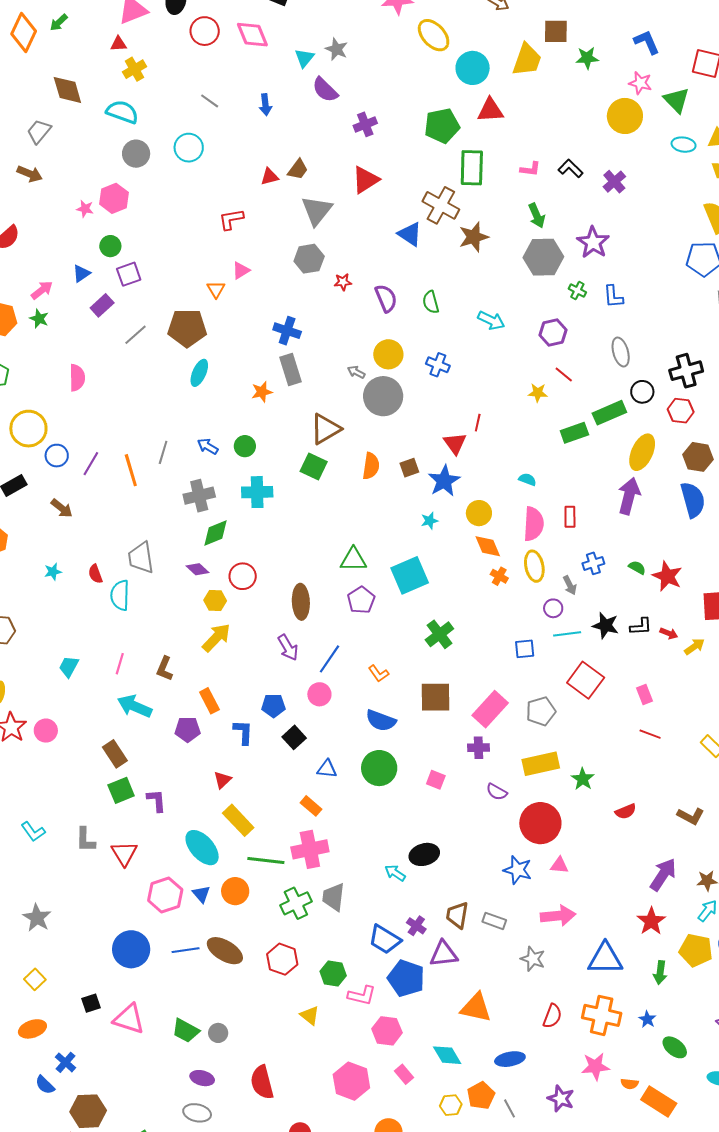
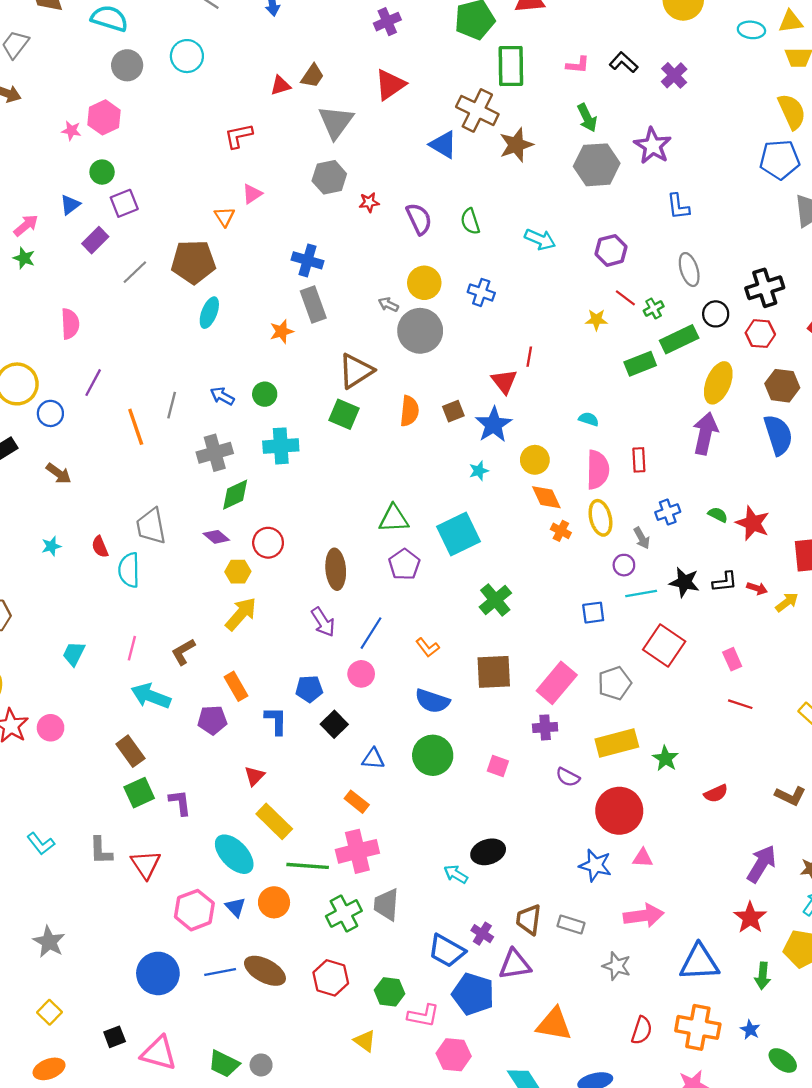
green cross: (577, 291) -> (654, 309), moved, turned 36
purple line: (91, 464) -> (93, 383), moved
brown L-shape: (165, 669) -> (183, 652), turned 40

